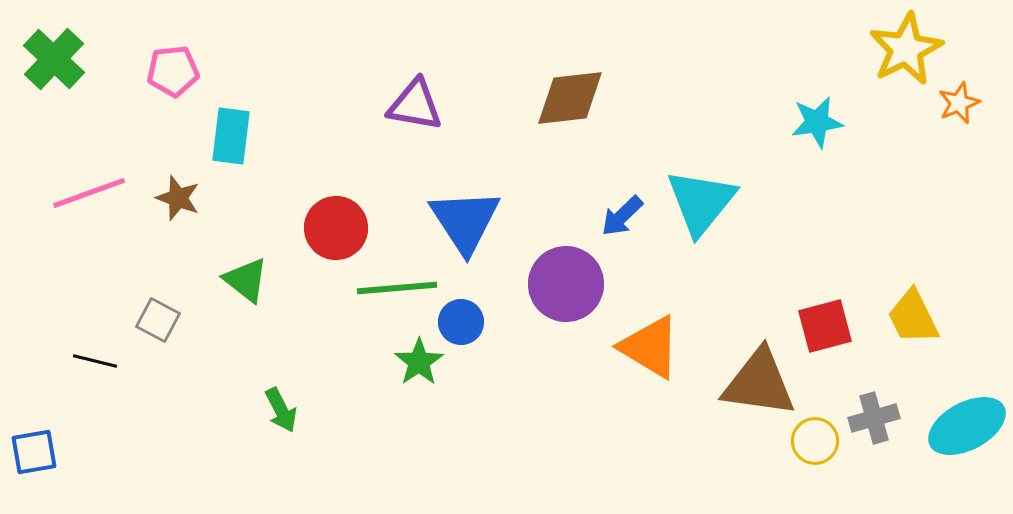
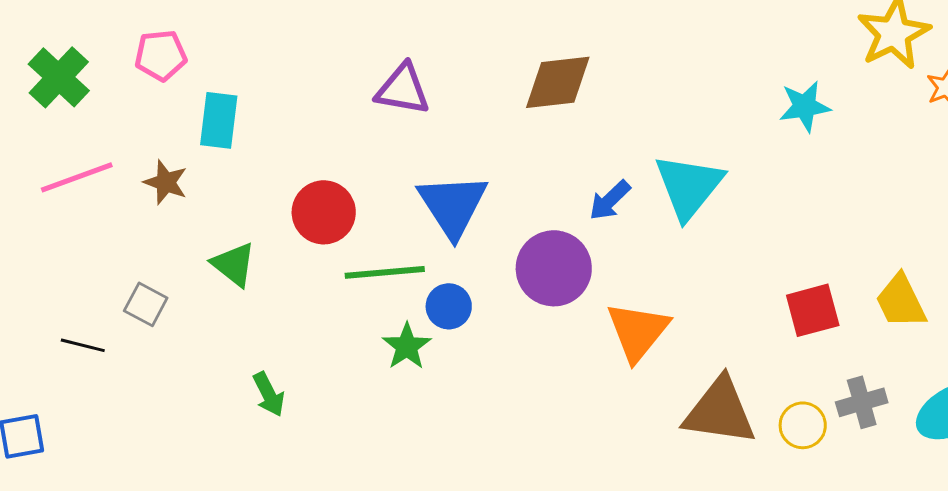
green cross: (54, 59) -> (59, 77), moved
orange triangle: (650, 347) -> (638, 331), turned 38
brown triangle: (759, 383) -> (720, 411), moved

